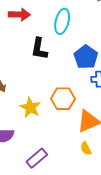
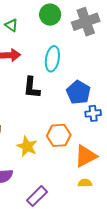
yellow semicircle: (86, 148) -> (85, 183), turned 120

